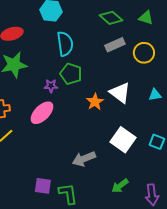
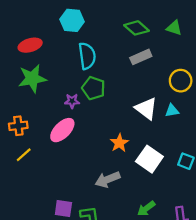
yellow circle: (144, 53) -> (181, 81), moved
cyan triangle: (155, 95) -> (172, 111), moved
orange star: (95, 102) -> (119, 143), moved

